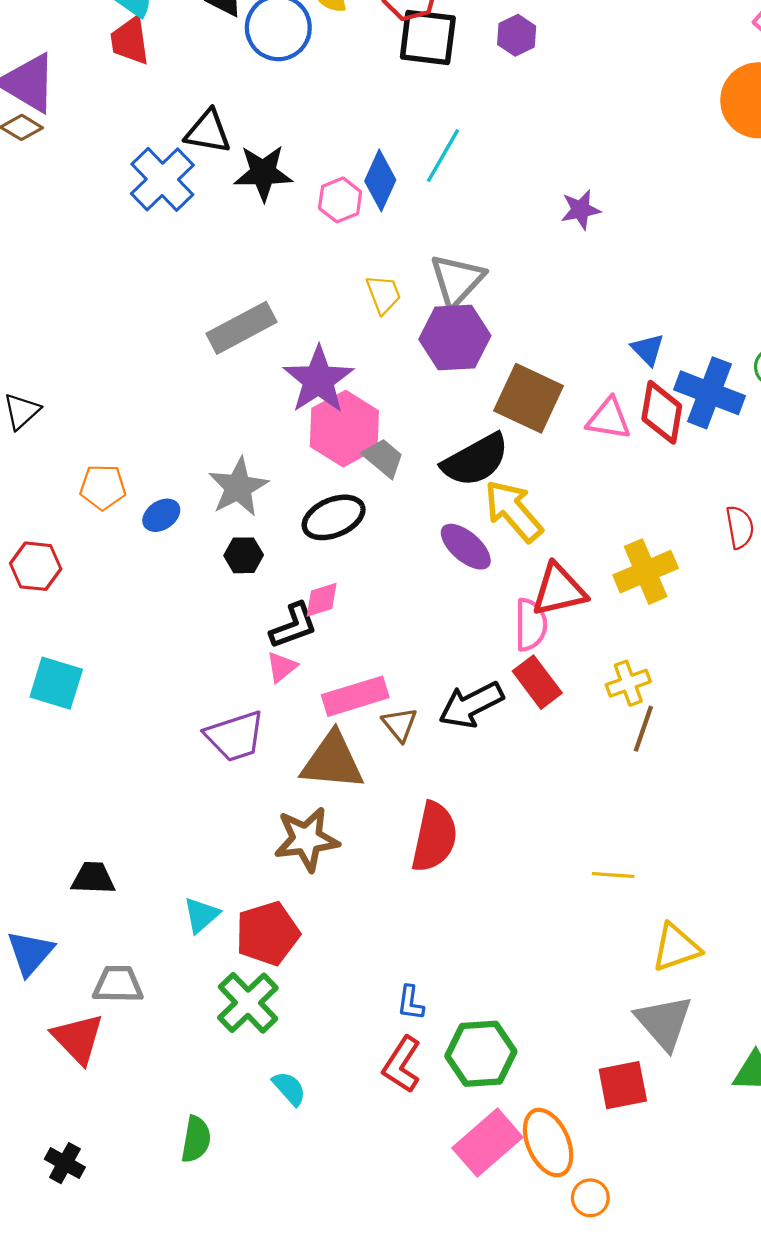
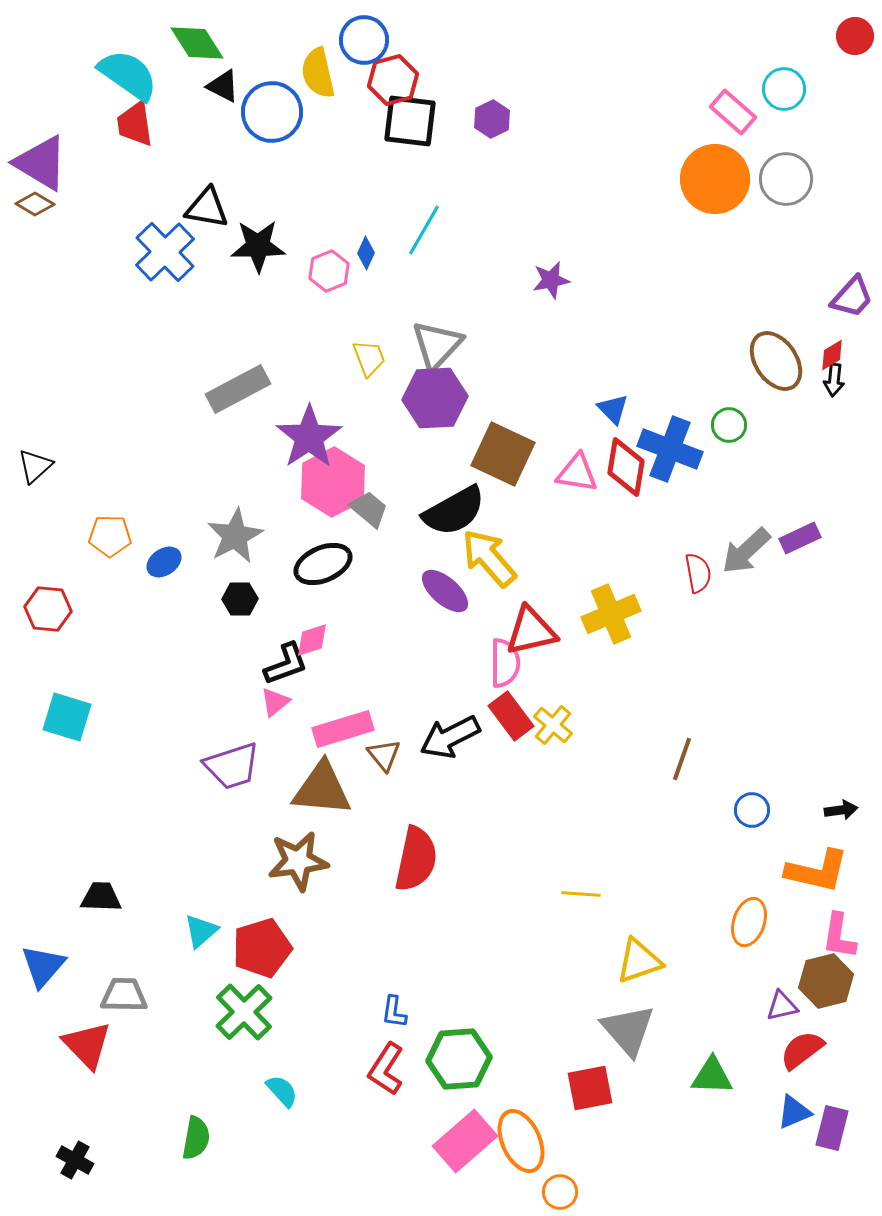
blue diamond: (380, 180) -> (366, 253), size x0.6
yellow cross: (628, 683) -> (553, 725), moved, turned -30
brown line: (643, 729) -> (682, 759), moved

